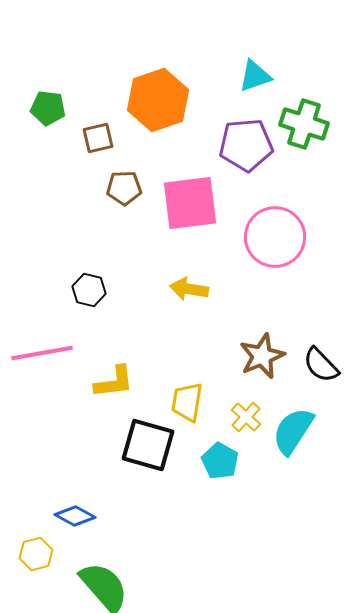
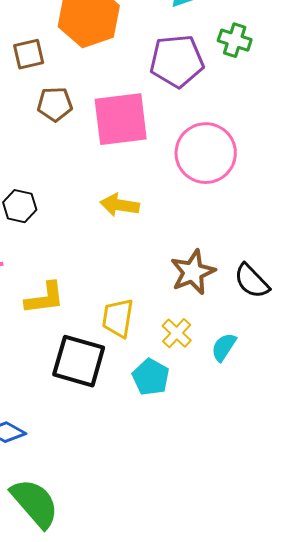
green cross: (304, 124) -> (235, 40), size x0.7
cyan semicircle: (293, 431) -> (224, 347), size x0.6

